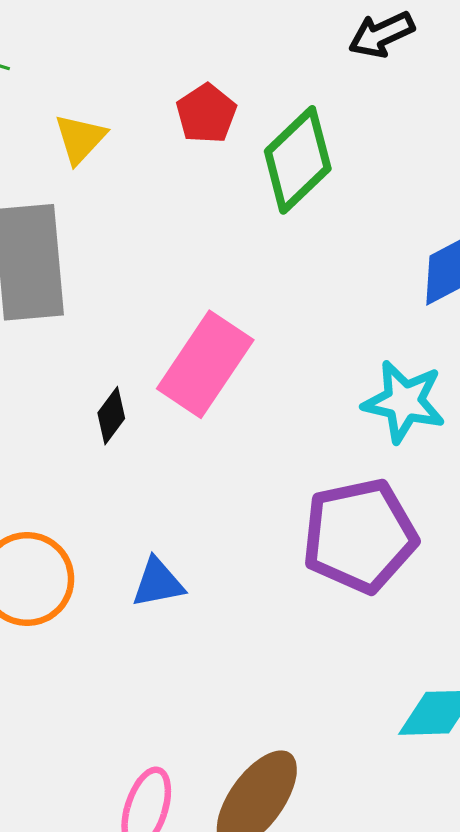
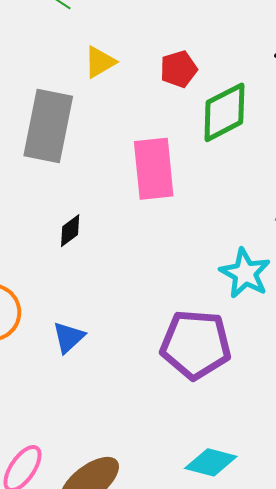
pink rectangle: (205, 364) -> (154, 169), moved, turned -56
blue triangle: (158, 583) -> (69, 337), turned -48

